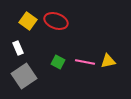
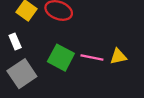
green square: (58, 62) -> (61, 58), size x1.6

